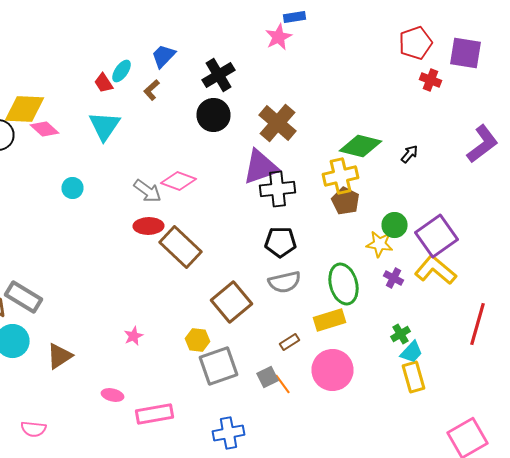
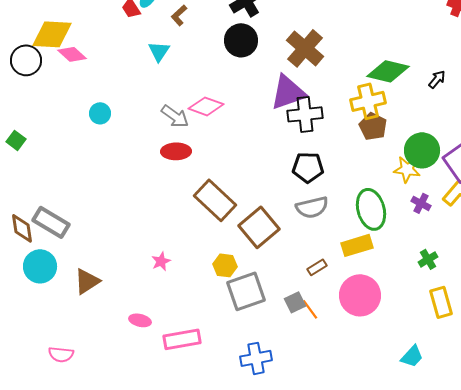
cyan triangle: (104, 126) -> (159, 51), moved, size x0.7
green circle: (394, 225) -> (422, 150), size x1.4
brown rectangle: (180, 247) -> (215, 200), moved
cyan trapezoid: (412, 352) -> (412, 356), moved

